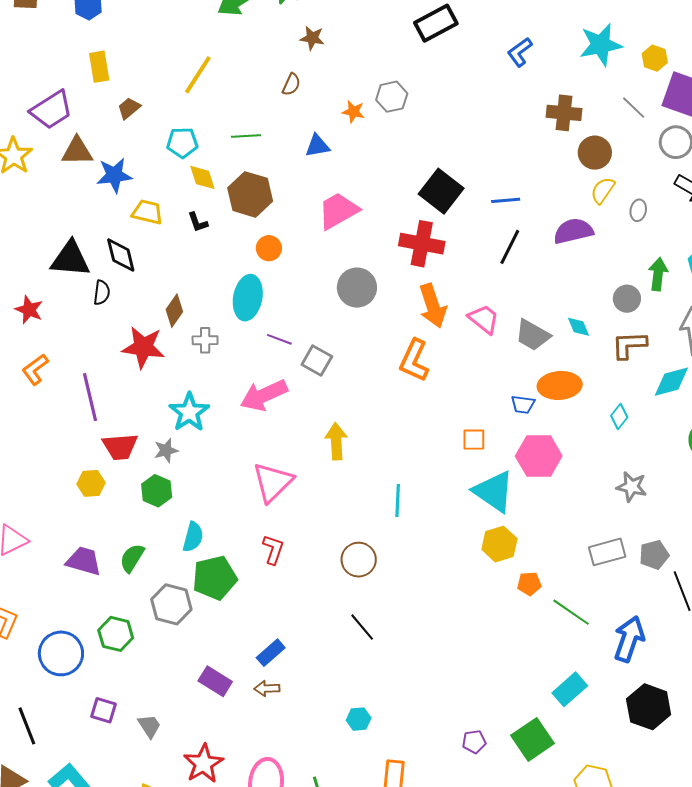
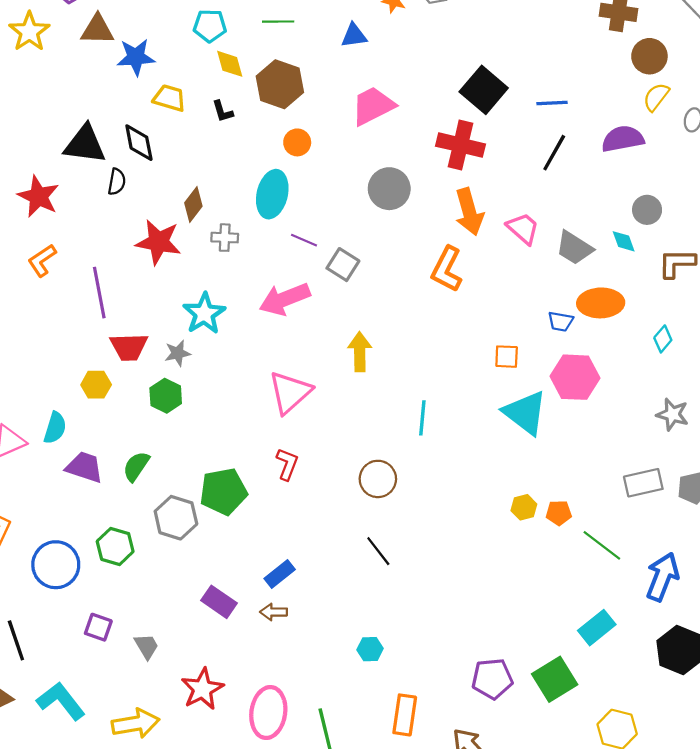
gray circle: (627, 299) -> (647, 210), moved
red star: (29, 310) -> (38, 196), size x1.4
cyan semicircle: (193, 537) -> (55, 428), moved
yellow hexagon: (499, 544) -> (524, 507), moved, size x0.7
purple pentagon: (474, 742) -> (492, 679), size x1.6

